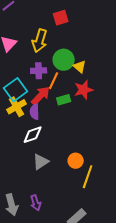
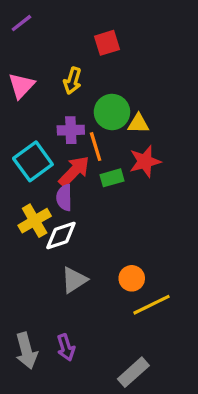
yellow arrow: (40, 41) -> (72, 81), size x0.7
yellow triangle: (80, 67) -> (138, 124), turned -40
orange line: (54, 81) -> (96, 147), turned -42
yellow cross: (17, 107) -> (35, 221), moved
yellow line: (88, 177) -> (151, 305), turned 45

